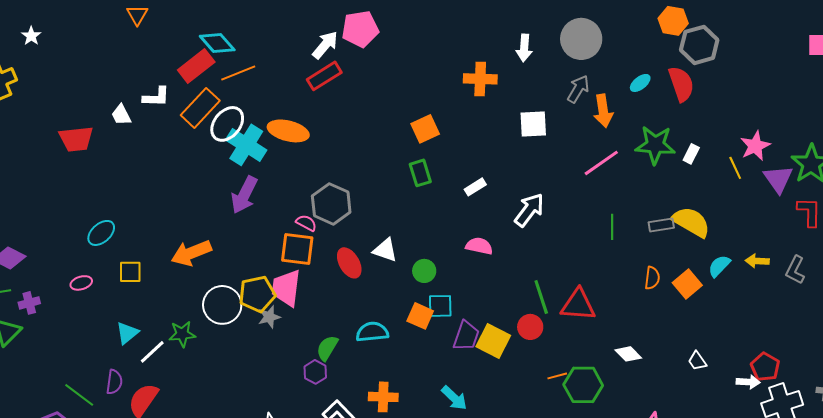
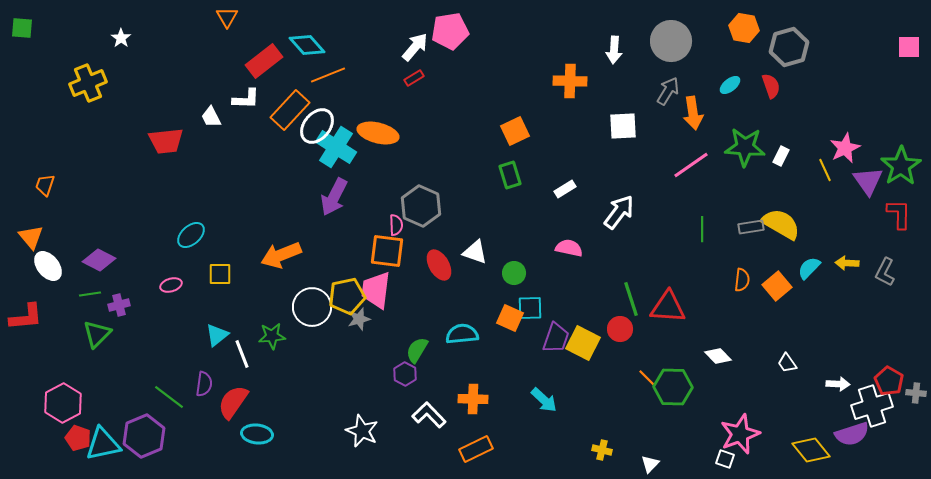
orange hexagon: (673, 21) -> (744, 28), moved
red rectangle: (196, 66) -> (264, 61), moved
red rectangle: (324, 76) -> (414, 78), size x0.6
red semicircle: (681, 84) -> (771, 86), size x0.7
pink semicircle: (306, 223) -> (396, 225), turned 60
white line: (152, 352) -> (242, 354), turned -68
red pentagon: (765, 367) -> (889, 381), moved
orange line: (557, 376) -> (647, 378), turned 60

